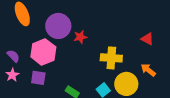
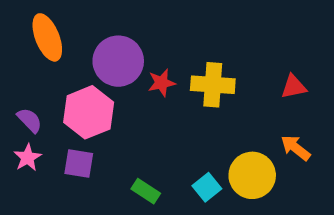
red triangle: (147, 39) -> (294, 87), turned -40
yellow cross: (111, 58) -> (213, 85), moved

